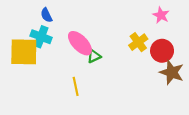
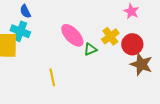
pink ellipse: (80, 43) -> (72, 35), moved
green triangle: (94, 56) -> (90, 49), moved

